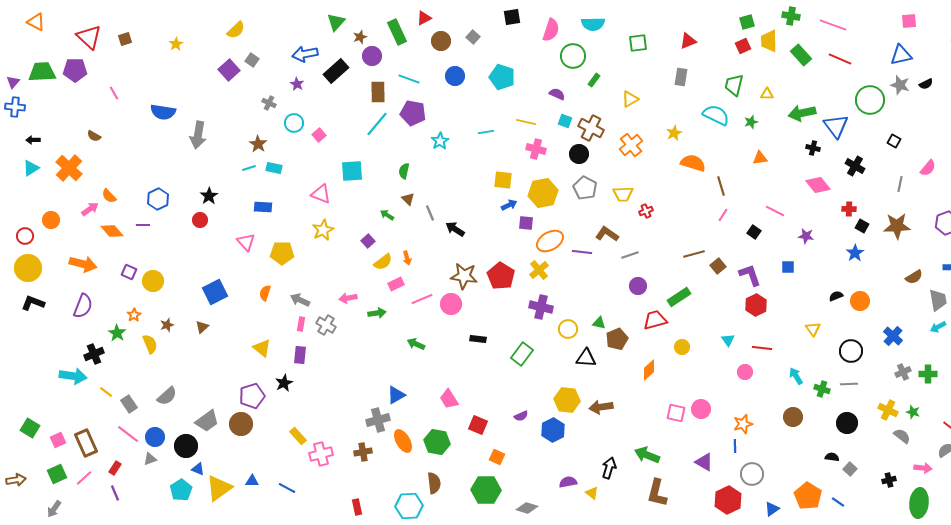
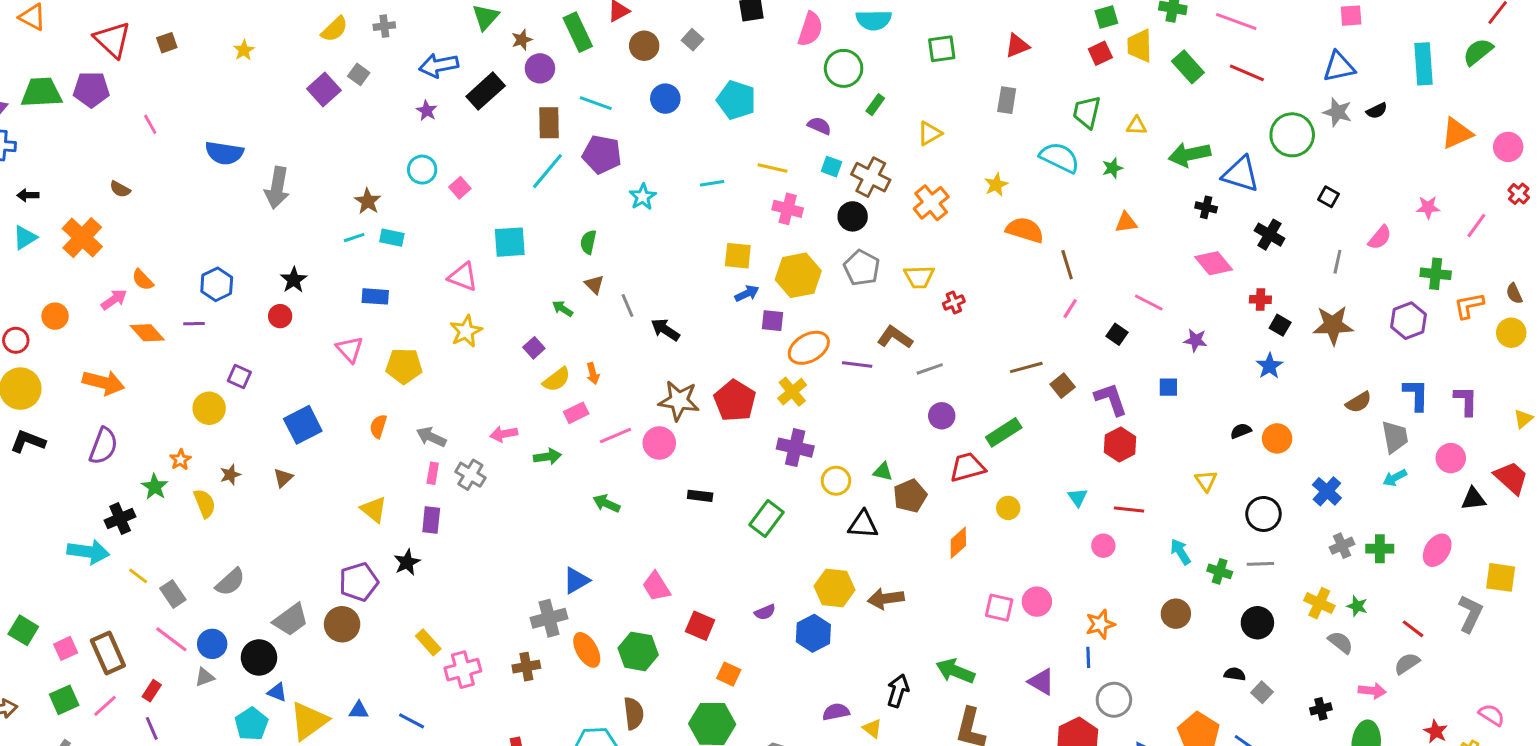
gray cross: (269, 103) -> (384, 26), moved, turned -32
blue triangle: (836, 126) -> (1241, 174), turned -36
purple square: (129, 272) -> (239, 377), moved

